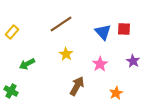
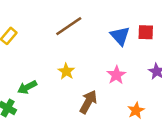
yellow star: (66, 54) -> (66, 71), moved
green arrow: (27, 64) -> (27, 87), moved

